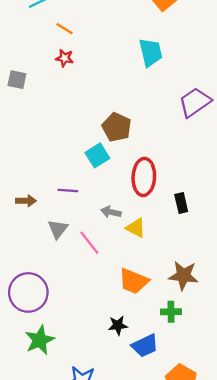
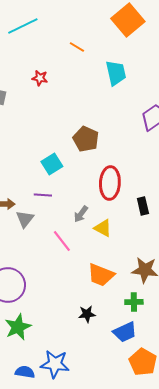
orange line: (65, 29) -> (77, 47), moved
cyan square: (97, 155) -> (52, 164), moved
gray arrow: (111, 212) -> (81, 214), turned -66
gray triangle: (58, 229) -> (25, 219), moved
blue trapezoid: (145, 346) -> (125, 332), moved

